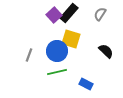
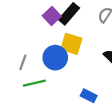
green line: (57, 72) -> (34, 83), moved

